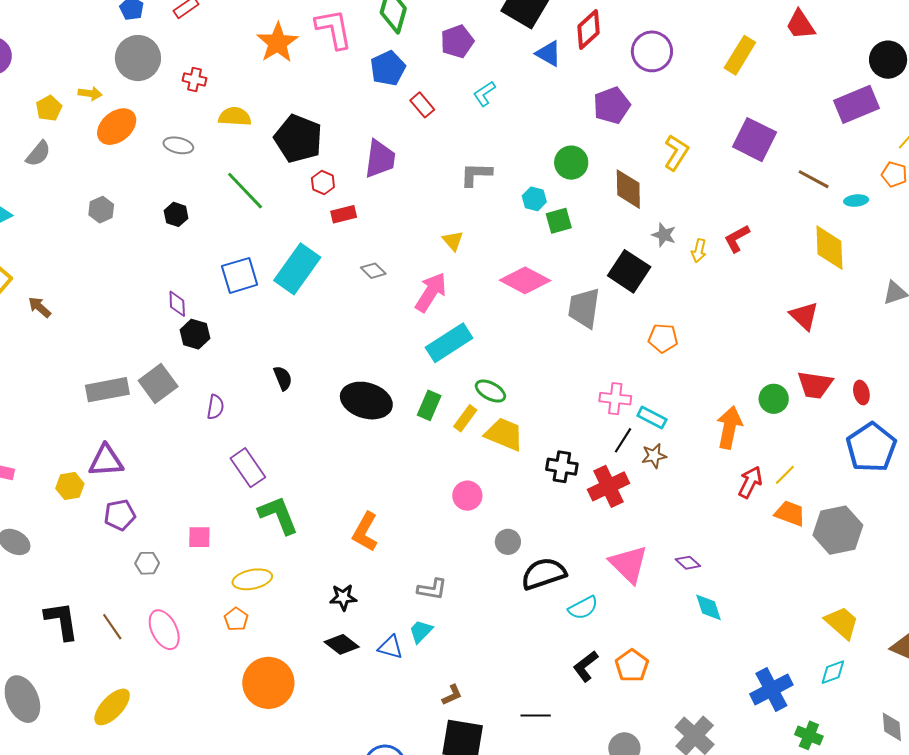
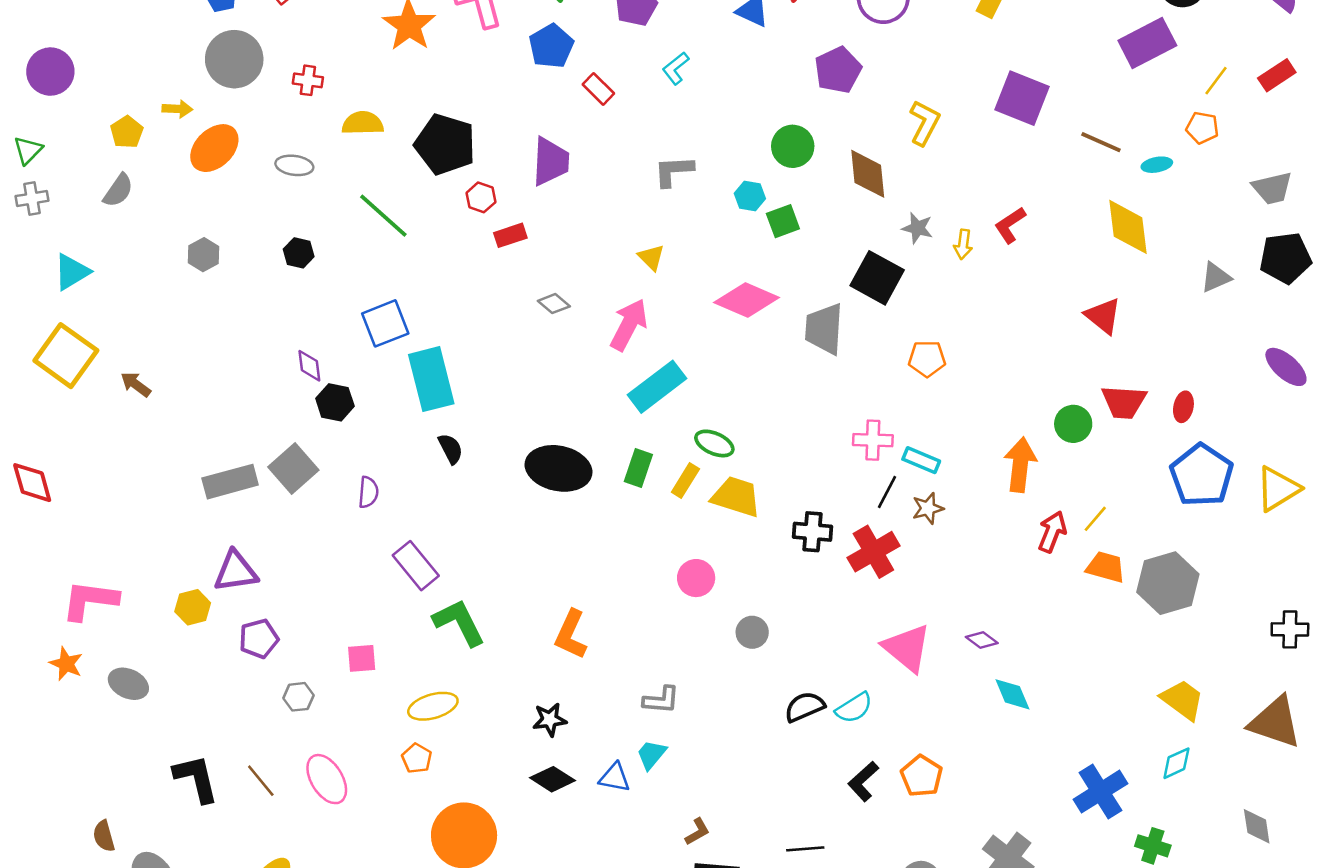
cyan rectangle: (297, 269) -> (431, 379), moved, turned -45
red ellipse: (861, 393) -> (1183, 407), turned 30
black semicircle: (544, 574) -> (805, 707), moved, size x0.7

